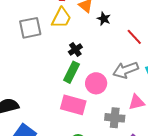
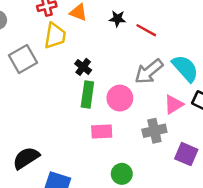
black star: (104, 19) -> (117, 19), moved
pink rectangle: (73, 105) -> (102, 132), size x0.7

